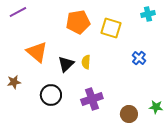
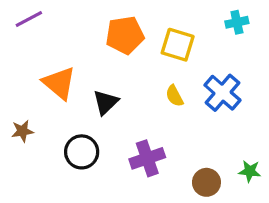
blue cross: (139, 58) -> (222, 93), size x1.6
yellow semicircle: (86, 62) -> (174, 96), moved, turned -32

